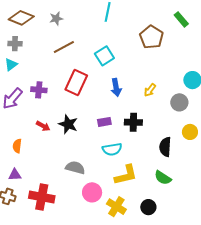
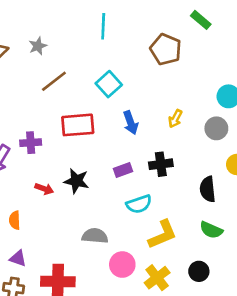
red rectangle: (76, 83) -> (78, 125), turned 70
purple triangle: (15, 175) -> (18, 258), turned 32
yellow cross: (116, 207) -> (157, 278), turned 30

